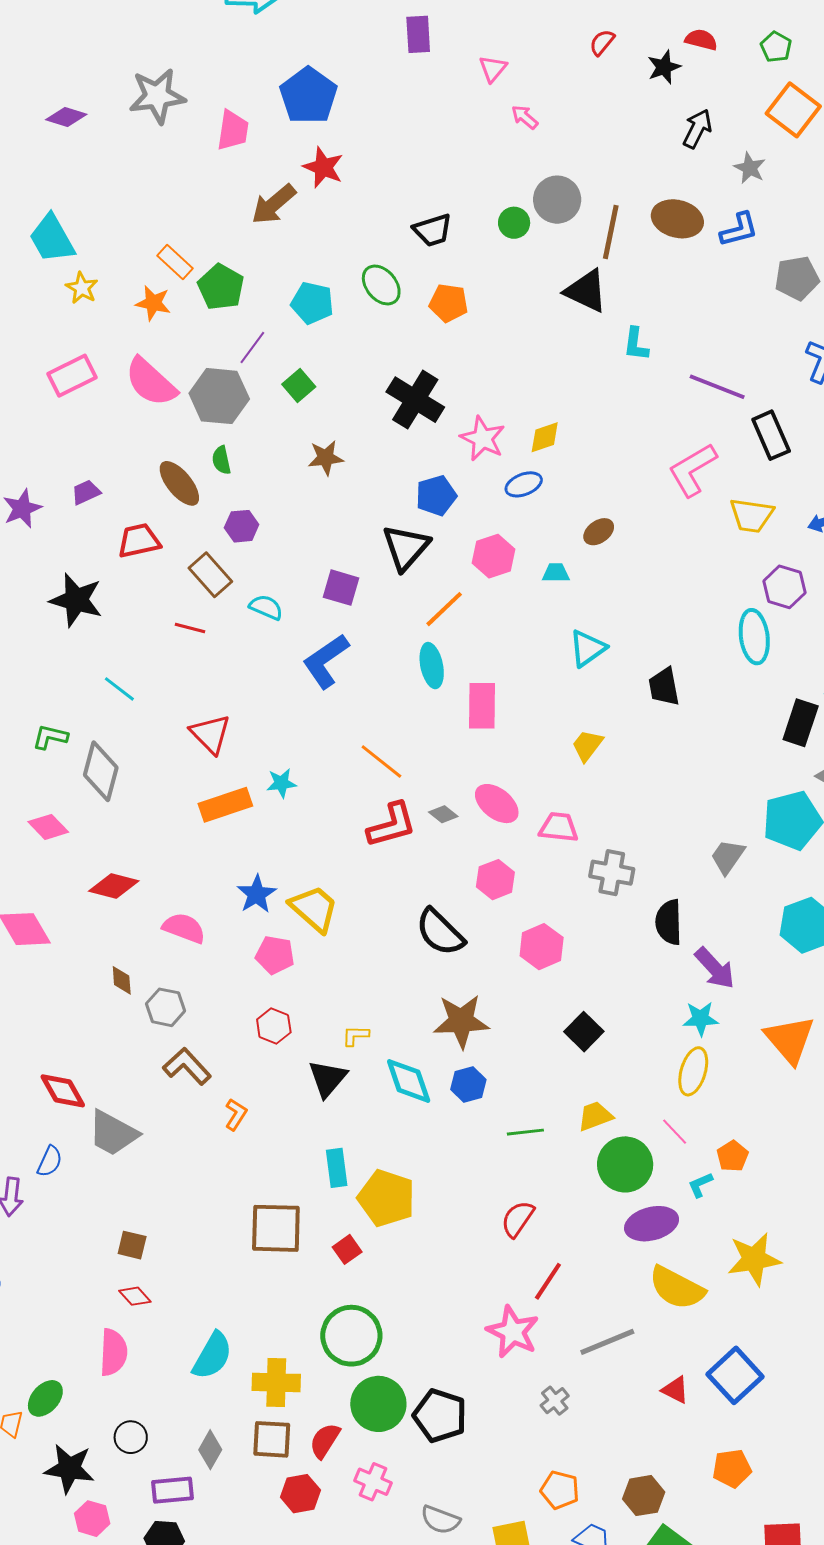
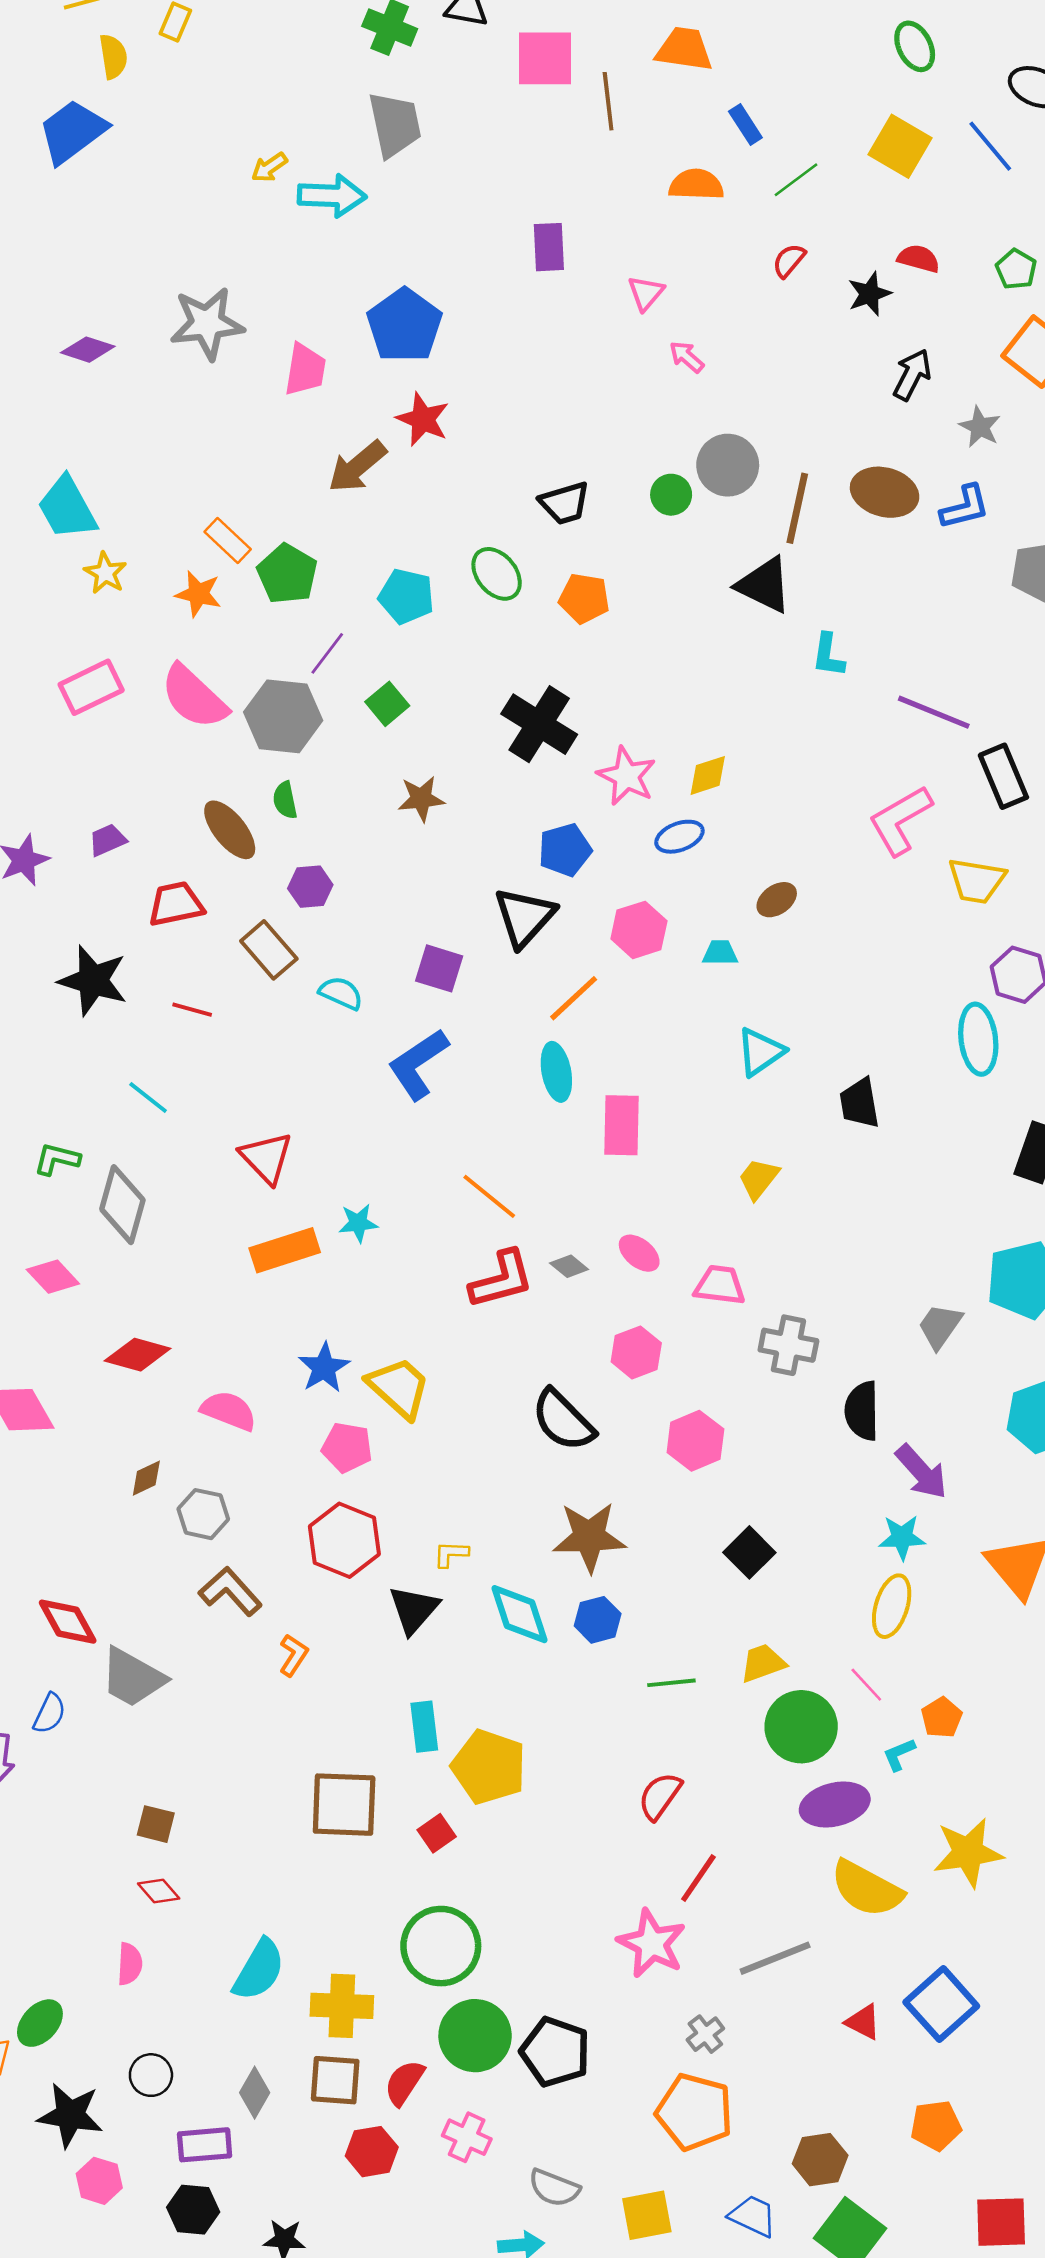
red line: (190, 628) -> (192, 1010), moved
pink ellipse: (497, 804) -> (639, 1253), size x0.7
brown diamond: (122, 980) -> (146, 1478), turned 68
red hexagon: (274, 1026) -> (344, 1540), size x1.6
pink semicircle: (113, 1352) -> (130, 1964), size x0.7
orange pentagon: (560, 1490) -> (695, 2112), moved, size x1.5

